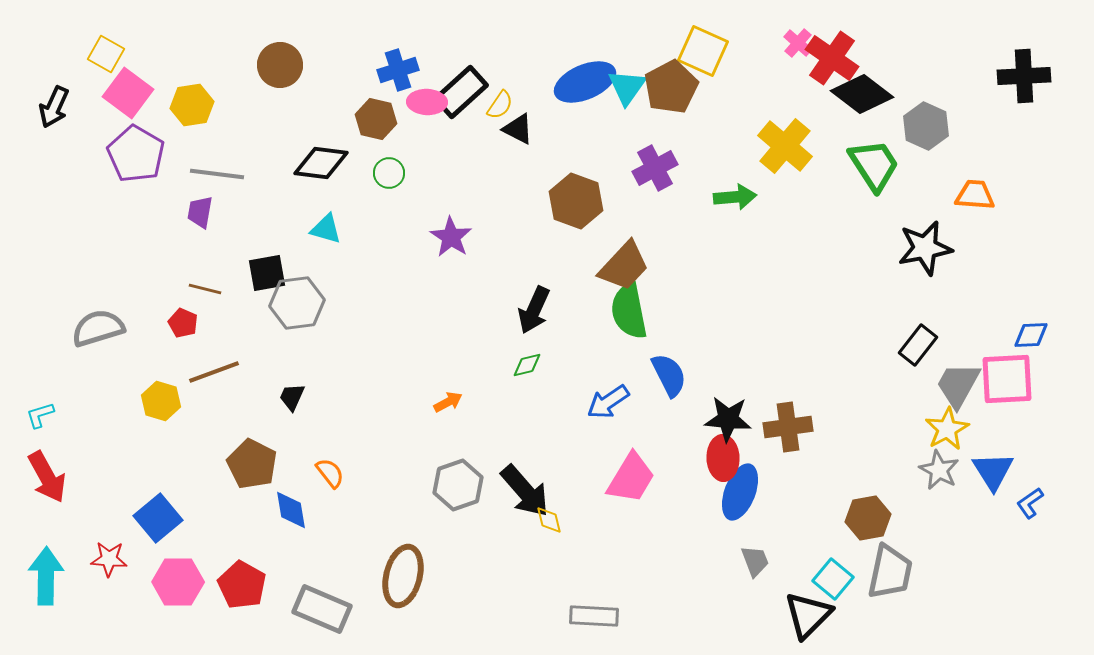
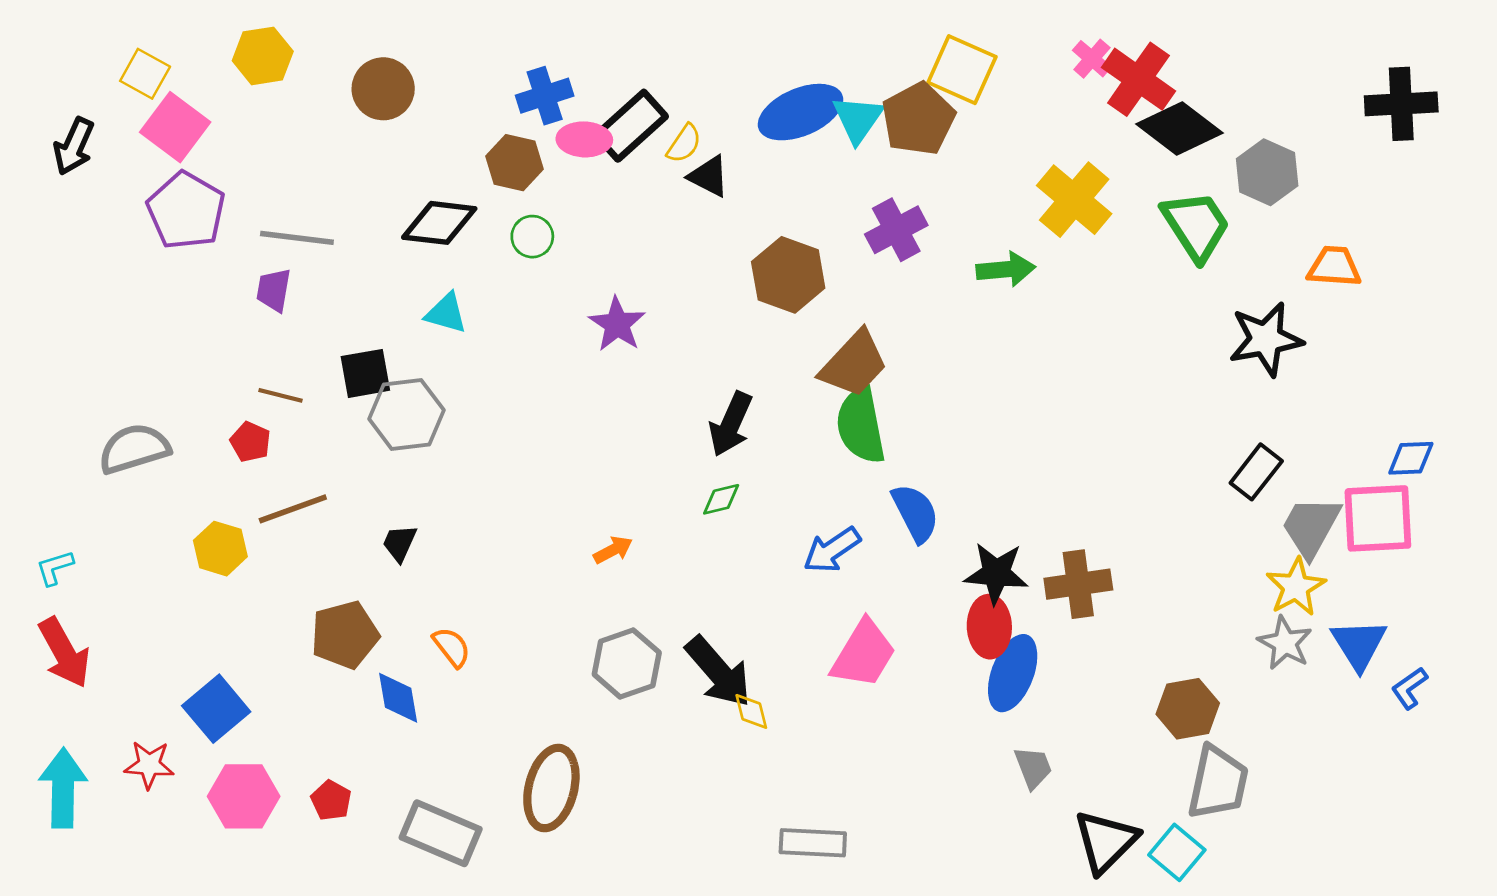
yellow hexagon: (192, 105) -> (263, 56), moved
brown pentagon: (252, 464) -> (345, 635), turned 30
cyan square: (833, 579) -> (1177, 852), moved
red pentagon: (242, 585) -> (331, 800), size x0.6

